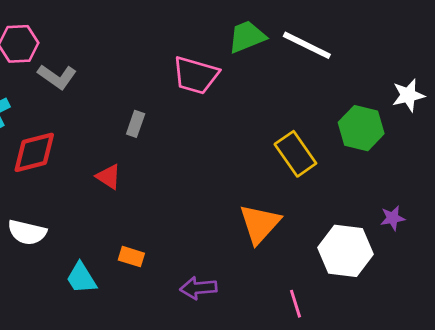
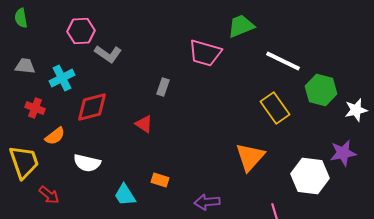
white line: (307, 45) -> (283, 61), moved
white star: (408, 95) -> (356, 110), moved
purple star: (393, 218) -> (343, 153), size x1.5

